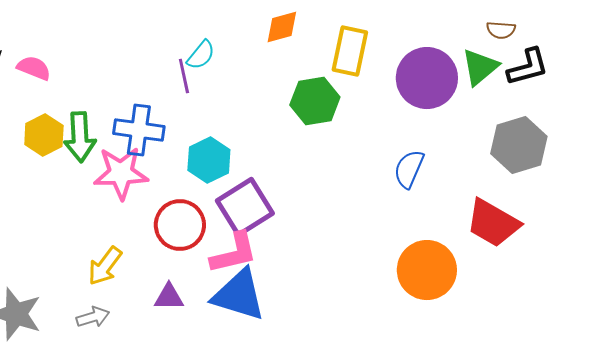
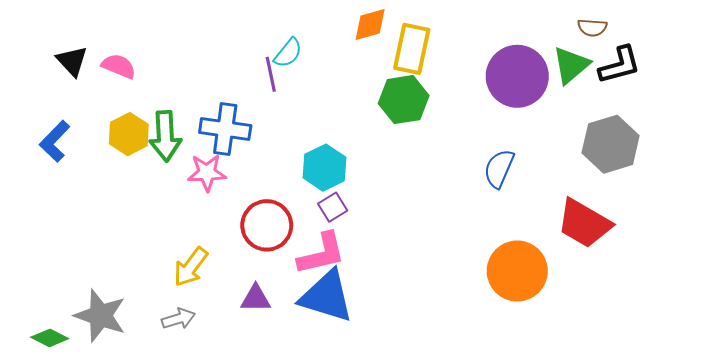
yellow rectangle: (350, 51) -> (412, 49), moved
cyan hexagon: (209, 160) -> (325, 168), moved
pink star: (121, 173) -> (207, 173), size x0.7
purple square: (245, 207) -> (333, 207), size x0.5

